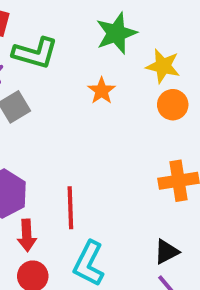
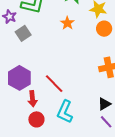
red line: (70, 208) -> (54, 84), turned -40

